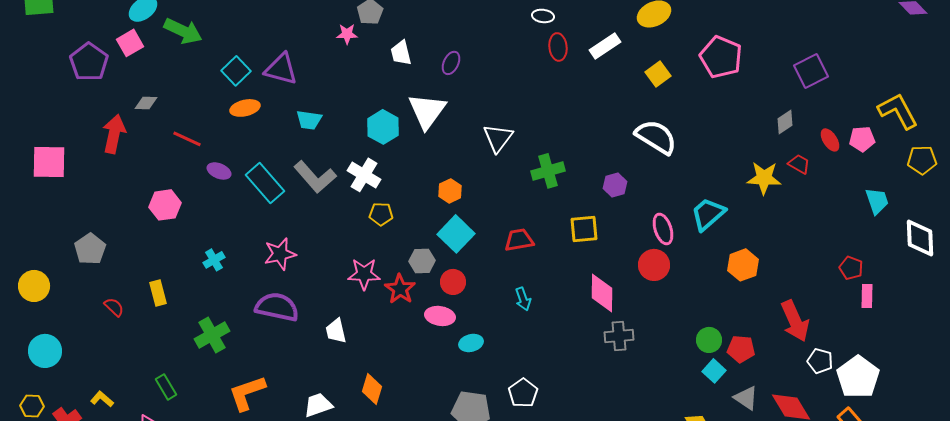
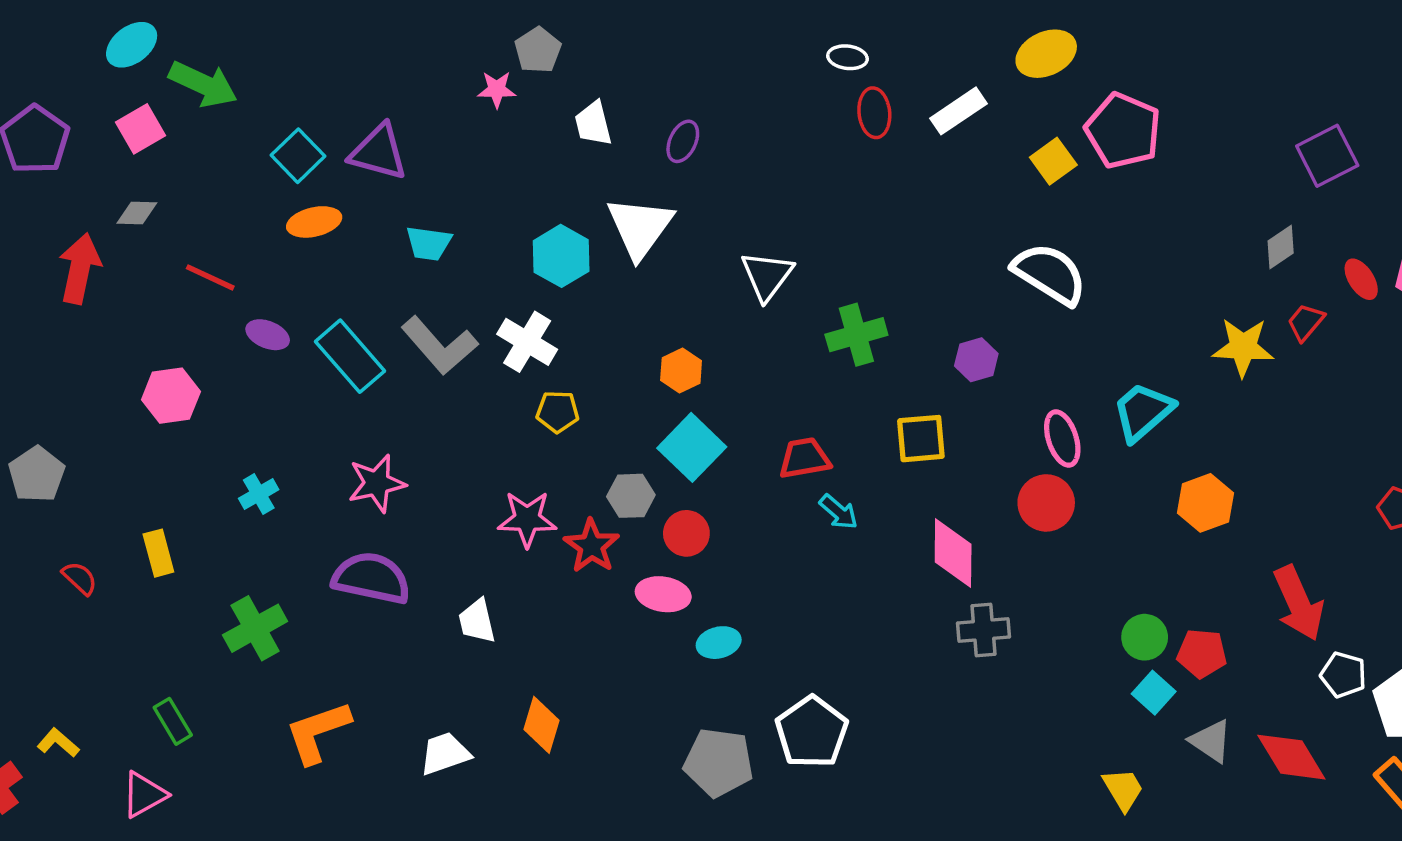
pink square: (130, 43) -> (141, 129), moved
pink pentagon: (721, 57) -> (1123, 131), moved
red trapezoid: (799, 164) -> (1306, 322), turned -80
cyan arrow: (523, 299) -> (839, 512), moved, turned -30
white pentagon: (523, 393) -> (812, 732), size x1.4

